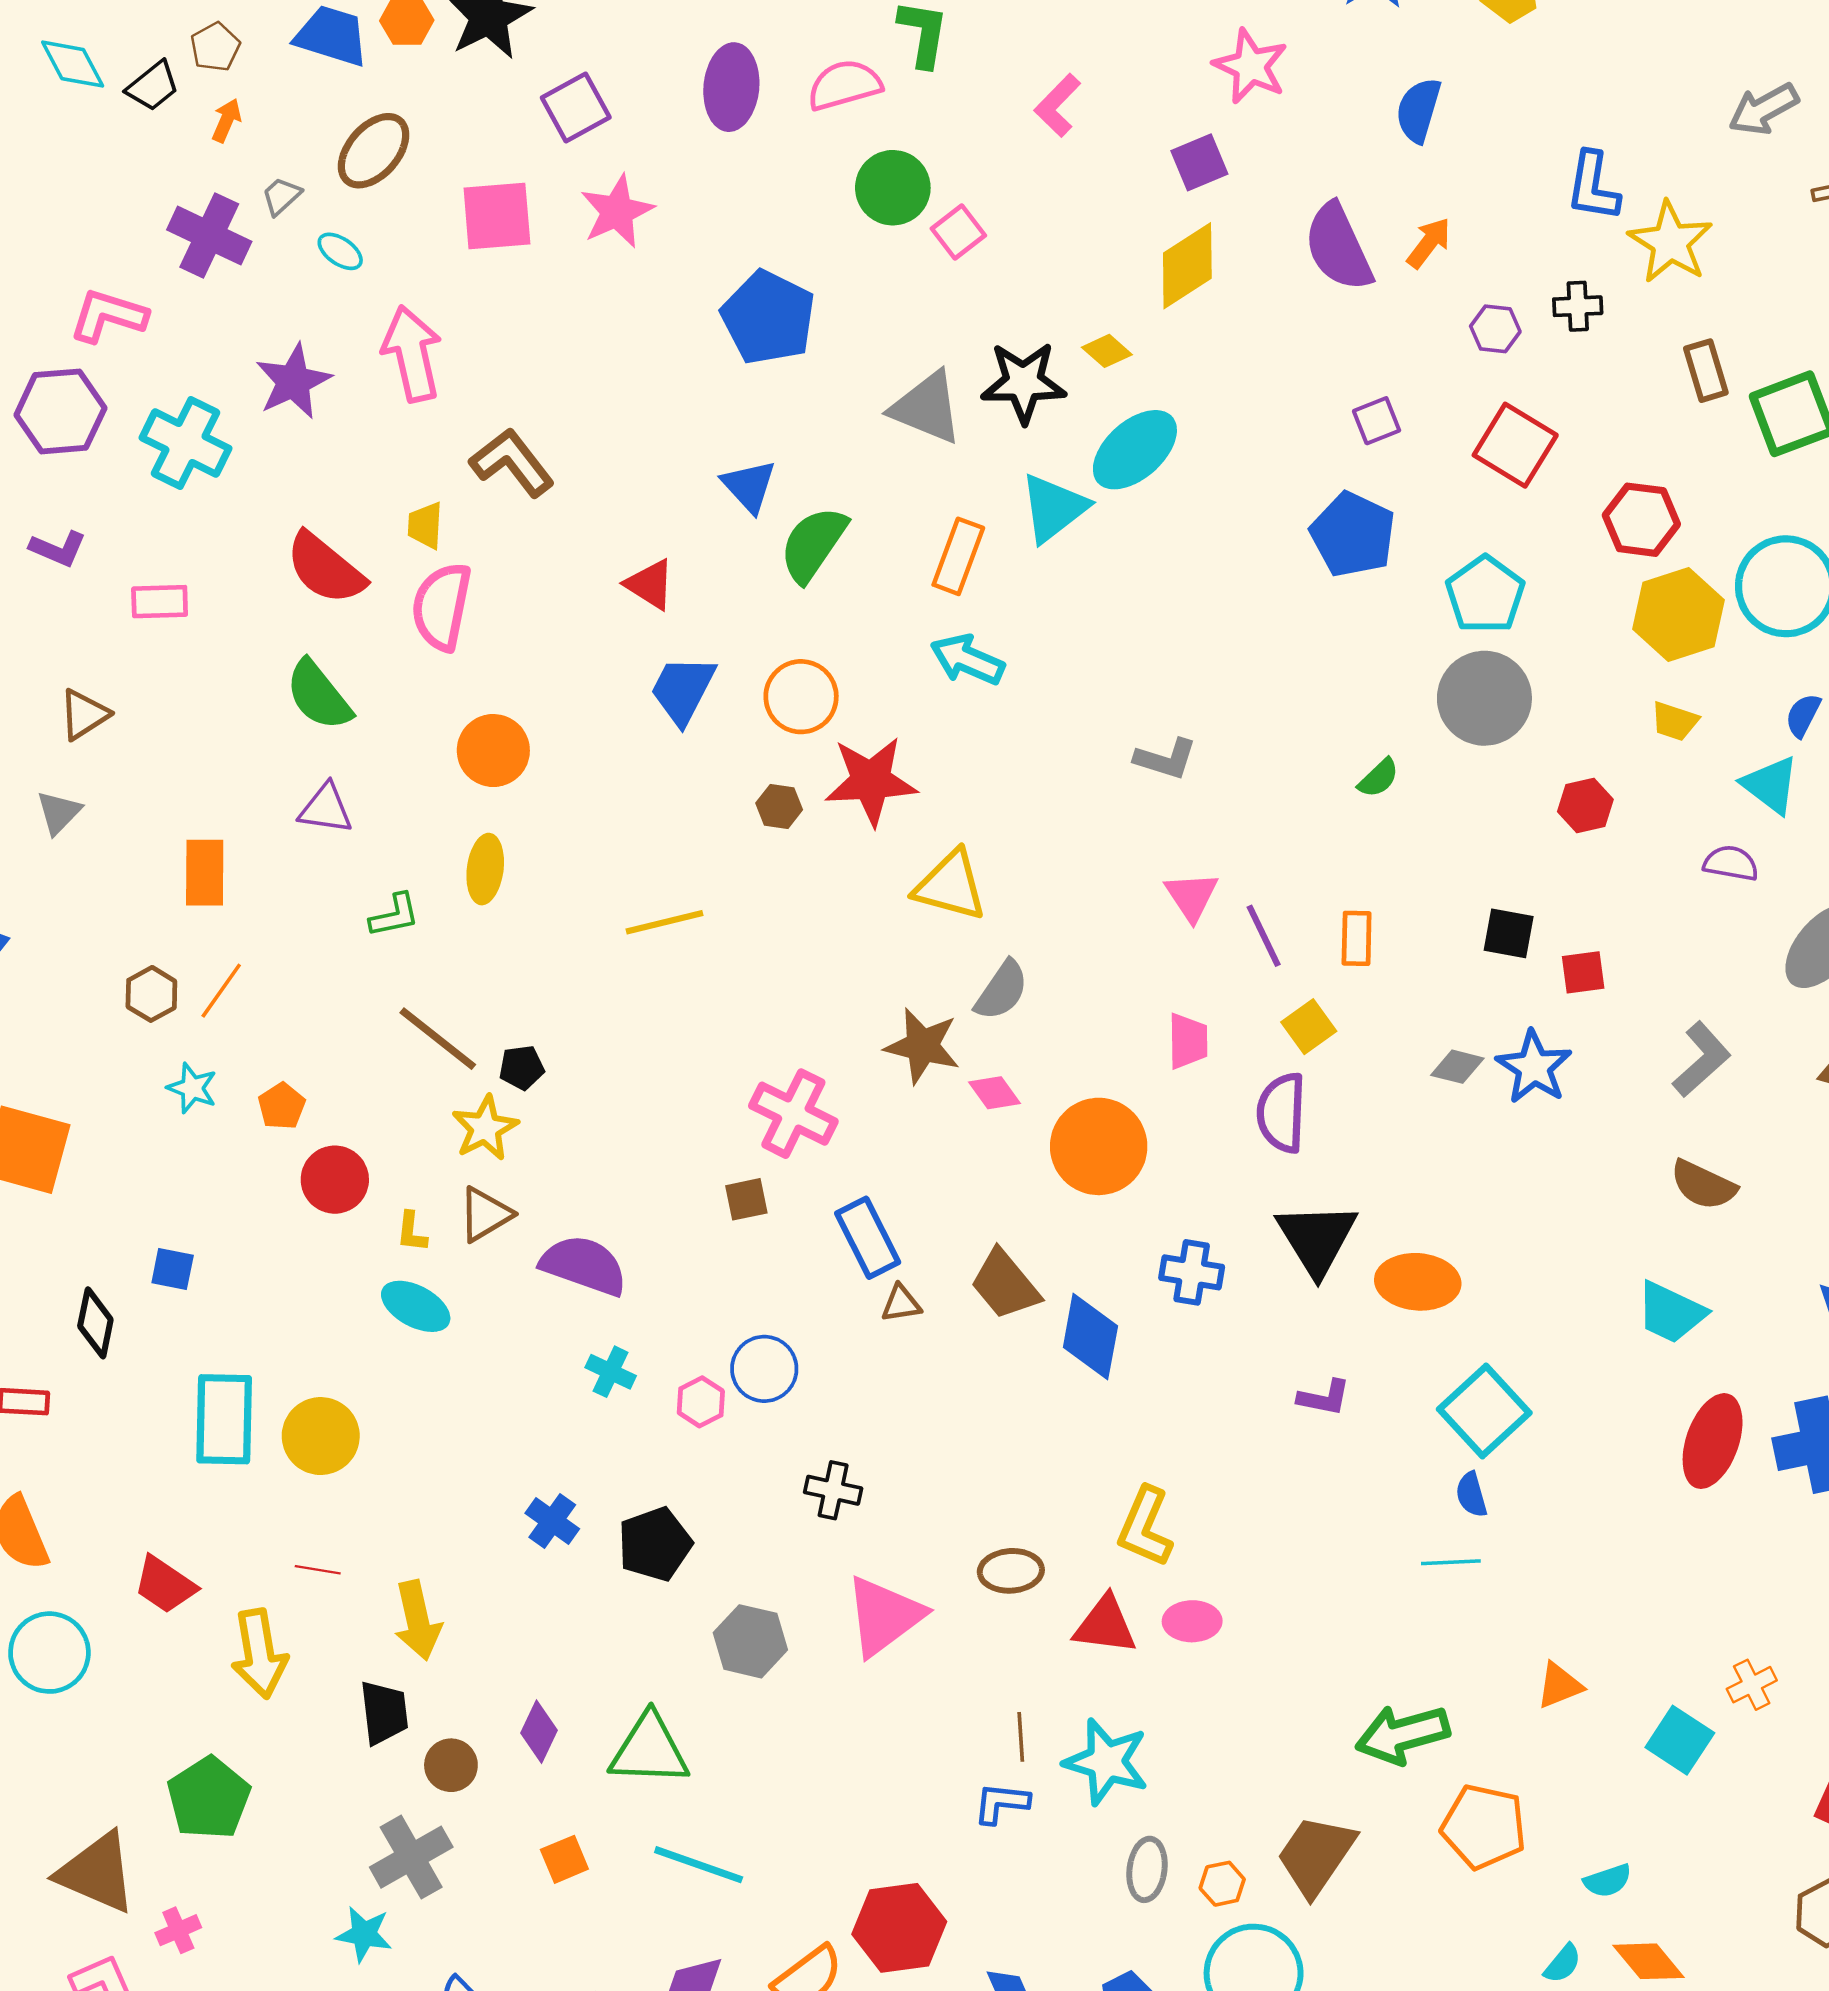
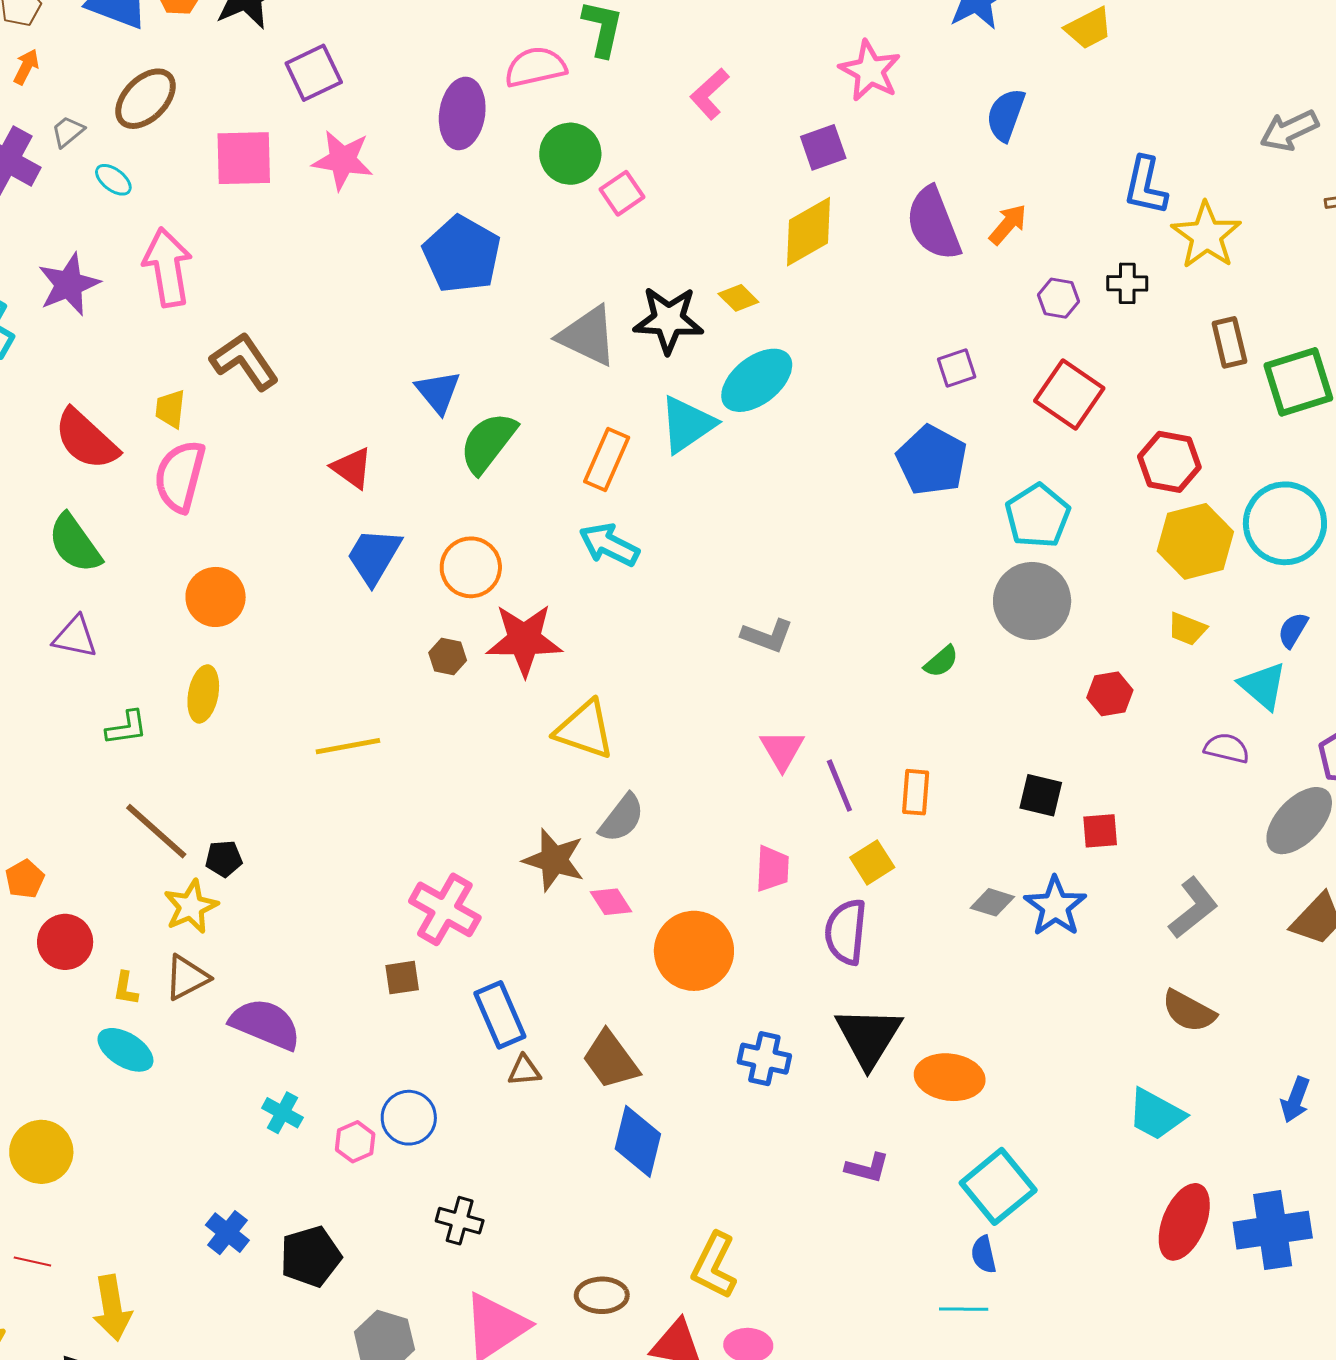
purple ellipse: (731, 87) -> (462, 113), moved
pink star: (617, 211) -> (343, 160), turned 30
blue diamond: (1090, 1337) -> (638, 1141), moved

